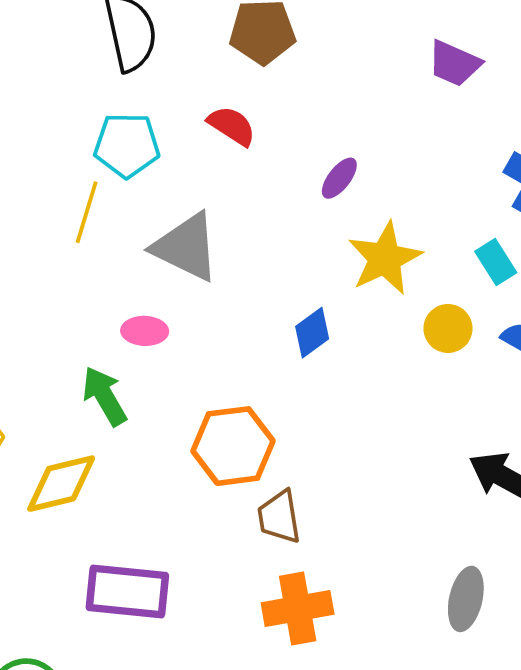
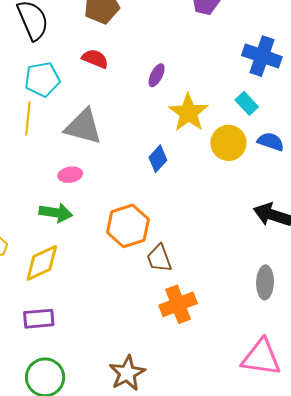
yellow circle: (448, 328) -> (228, 143), size x1.4
green arrow: (105, 396) -> (56, 213), turned 140
purple rectangle: (127, 592) -> (39, 319), moved, size x0.7

